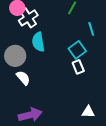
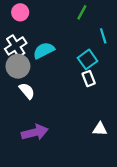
white cross: (28, 18) -> (16, 46), moved
cyan semicircle: (38, 42) -> (44, 50), turned 72

